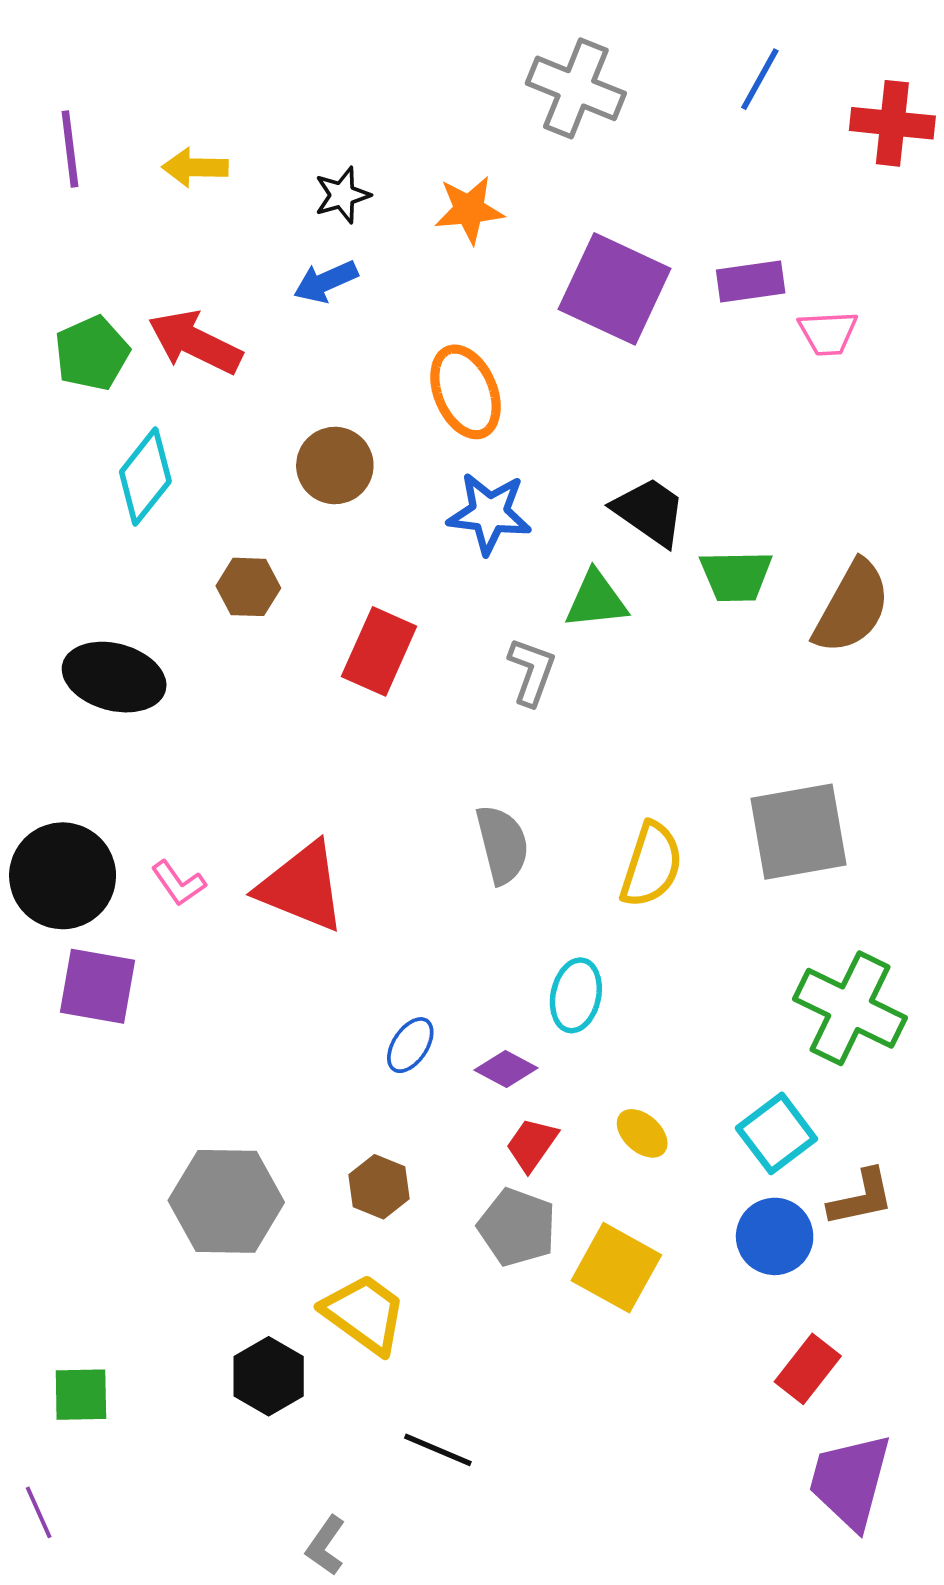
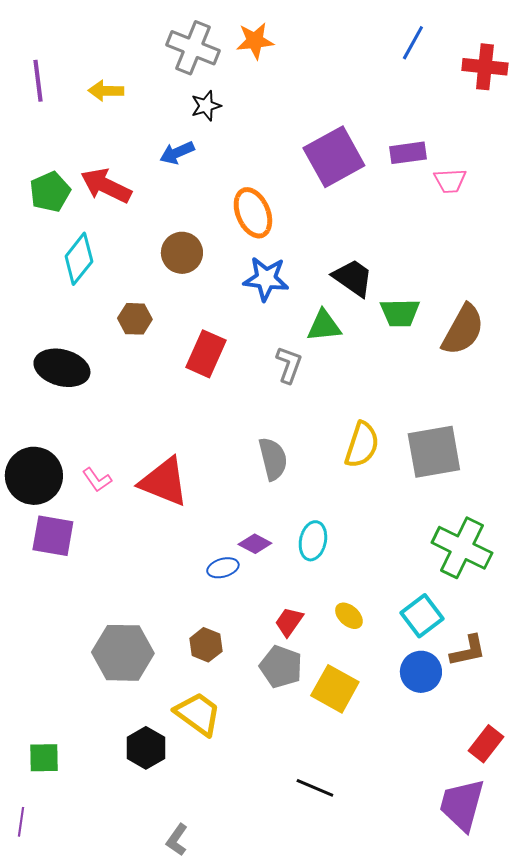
gray cross: (576, 88) -> (193, 48), moved
black star: (342, 195) -> (206, 106), moved
orange star: (469, 210) -> (255, 41), moved
purple square: (615, 289) -> (334, 157), turned 36
yellow semicircle: (651, 865) -> (362, 445), moved
blue ellipse: (410, 1045) -> (223, 568), turned 40
purple diamond: (506, 1069) -> (255, 544), moved
red rectangle: (808, 1369) -> (486, 744), moved
black line: (438, 1450) -> (315, 788), moved
purple line: (39, 1512) -> (21, 822), turned 32

